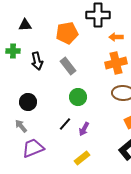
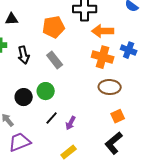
orange arrow: (116, 37) -> (103, 31), size x1.5
orange cross: (116, 63) -> (103, 57), turned 30
green circle: (78, 97) -> (46, 91), moved
black circle: (28, 102) -> (24, 97), moved

